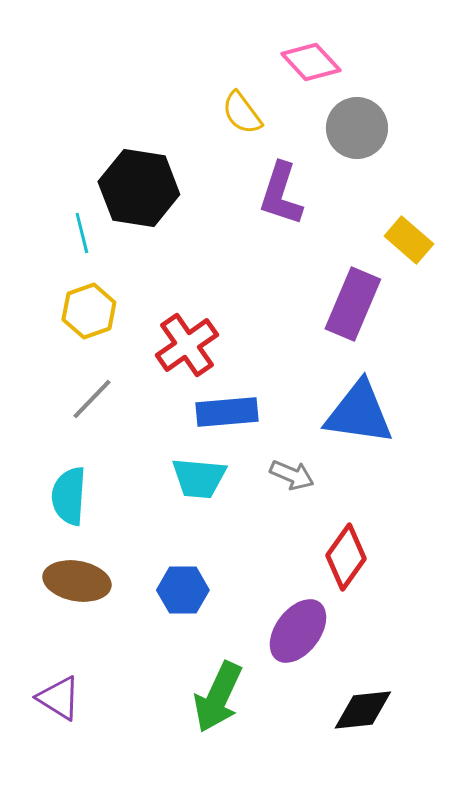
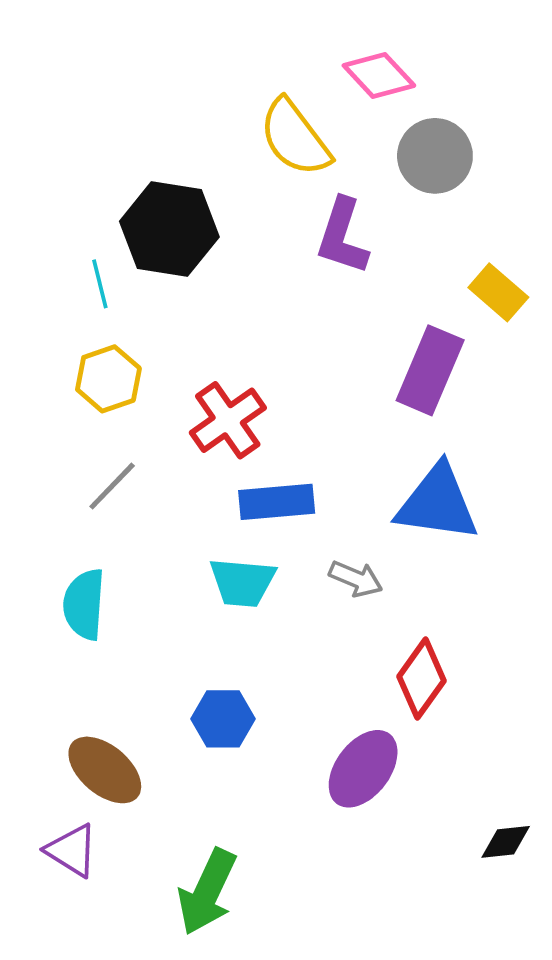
yellow semicircle: (242, 113) -> (295, 138), size x1.5
brown ellipse: (77, 581) -> (105, 770), moved, turned 30
green arrow: (218, 697) -> (207, 892), moved
black diamond: (363, 710) -> (506, 842), moved, size x0.7

